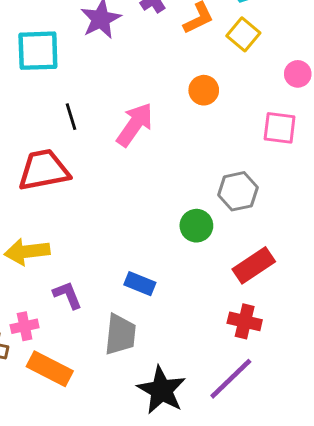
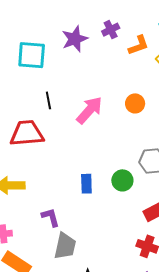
orange circle: (204, 90) -> (135, 103), moved
blue rectangle: (140, 284) -> (86, 184), moved, turned 60
purple L-shape: (67, 295) -> (51, 217), moved

